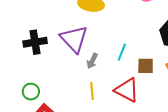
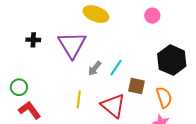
black cross: (35, 42) -> (33, 40), size x0.6
gray arrow: (92, 61) -> (95, 68), moved

